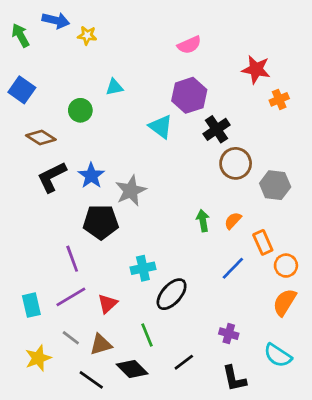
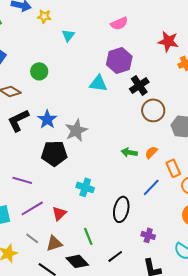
cyan triangle: (114, 87) -> (68, 35), moved, turned -40
cyan triangle: (161, 127) -> (98, 83), turned -30
green arrow: (203, 221) -> (129, 152), turned -70
purple line: (72, 259) -> (22, 180), moved, turned -54
cyan cross: (143, 268) -> (85, 187), turned 30
black ellipse: (172, 294) -> (121, 209), moved, turned -30

